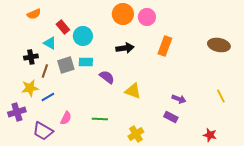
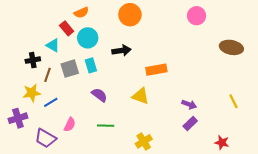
orange semicircle: (34, 14) -> (81, 13), moved
pink circle: (147, 17) -> (197, 16), moved
orange rectangle: (165, 46) -> (156, 70), moved, turned 60
black arrow: (125, 48) -> (122, 51), moved
cyan rectangle: (86, 62) -> (91, 65), turned 72
purple semicircle: (107, 77) -> (99, 95), moved
purple rectangle: (171, 117) -> (190, 123), moved, turned -72

